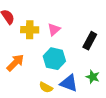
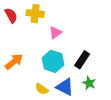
yellow cross: (30, 30) -> (35, 14), moved
black rectangle: (90, 41) -> (82, 60), moved

